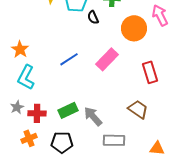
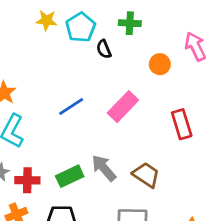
orange circle: (134, 28) -> (160, 64), size x0.6
brown trapezoid: (138, 109) -> (146, 175), moved
gray arrow: (93, 116) -> (104, 168), moved

